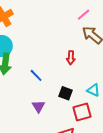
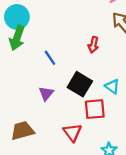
black square: (66, 93) -> (80, 84), size x1.5

